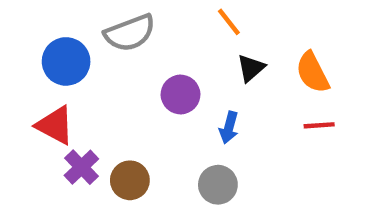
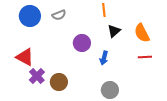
orange line: (229, 22) -> (104, 10), turned 32
gray semicircle: (130, 33) -> (59, 15), size x0.6
blue circle: (66, 61) -> (30, 16), moved
gray circle: (218, 185) -> (110, 90), moved

